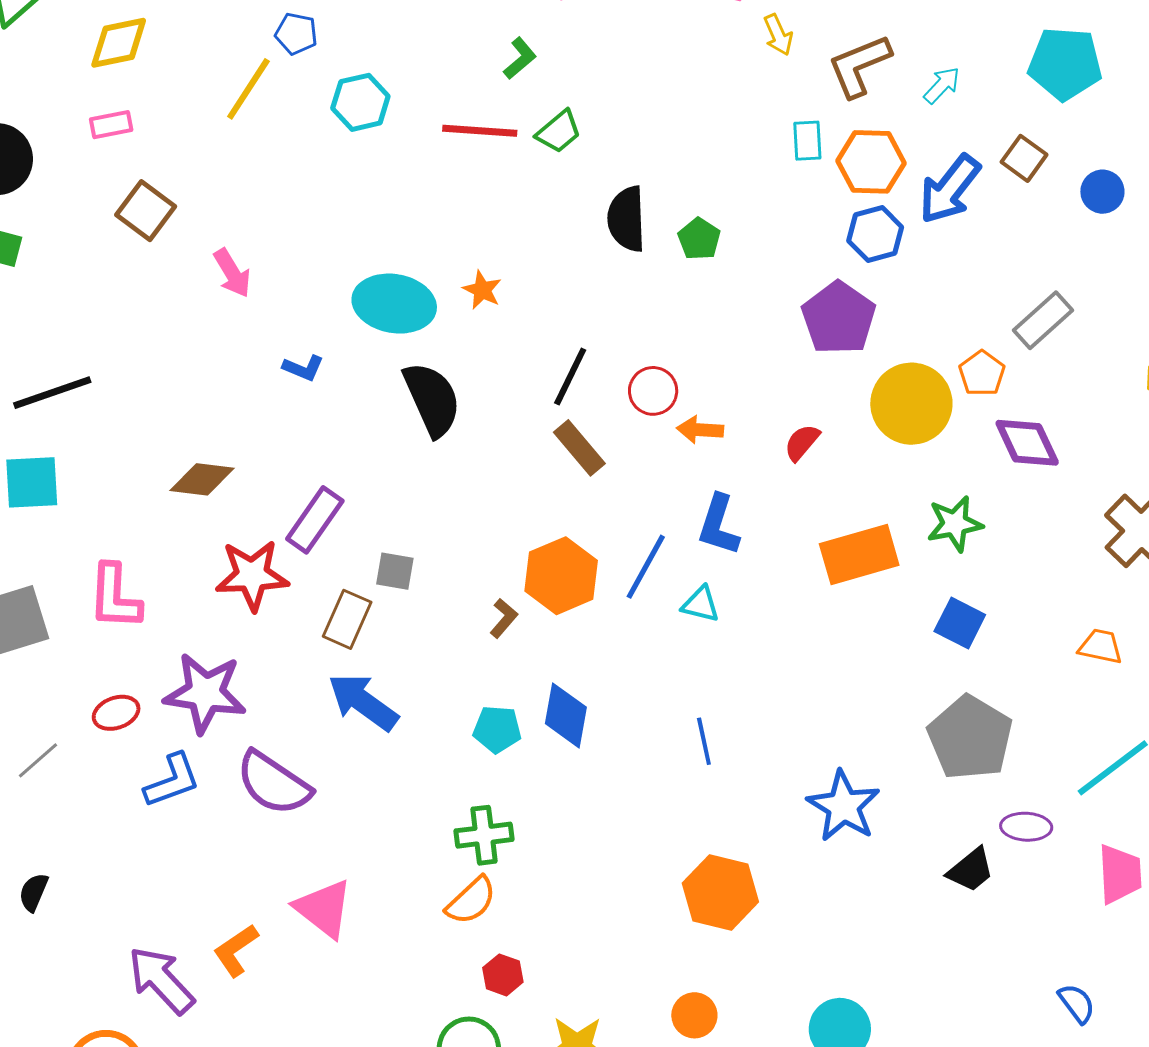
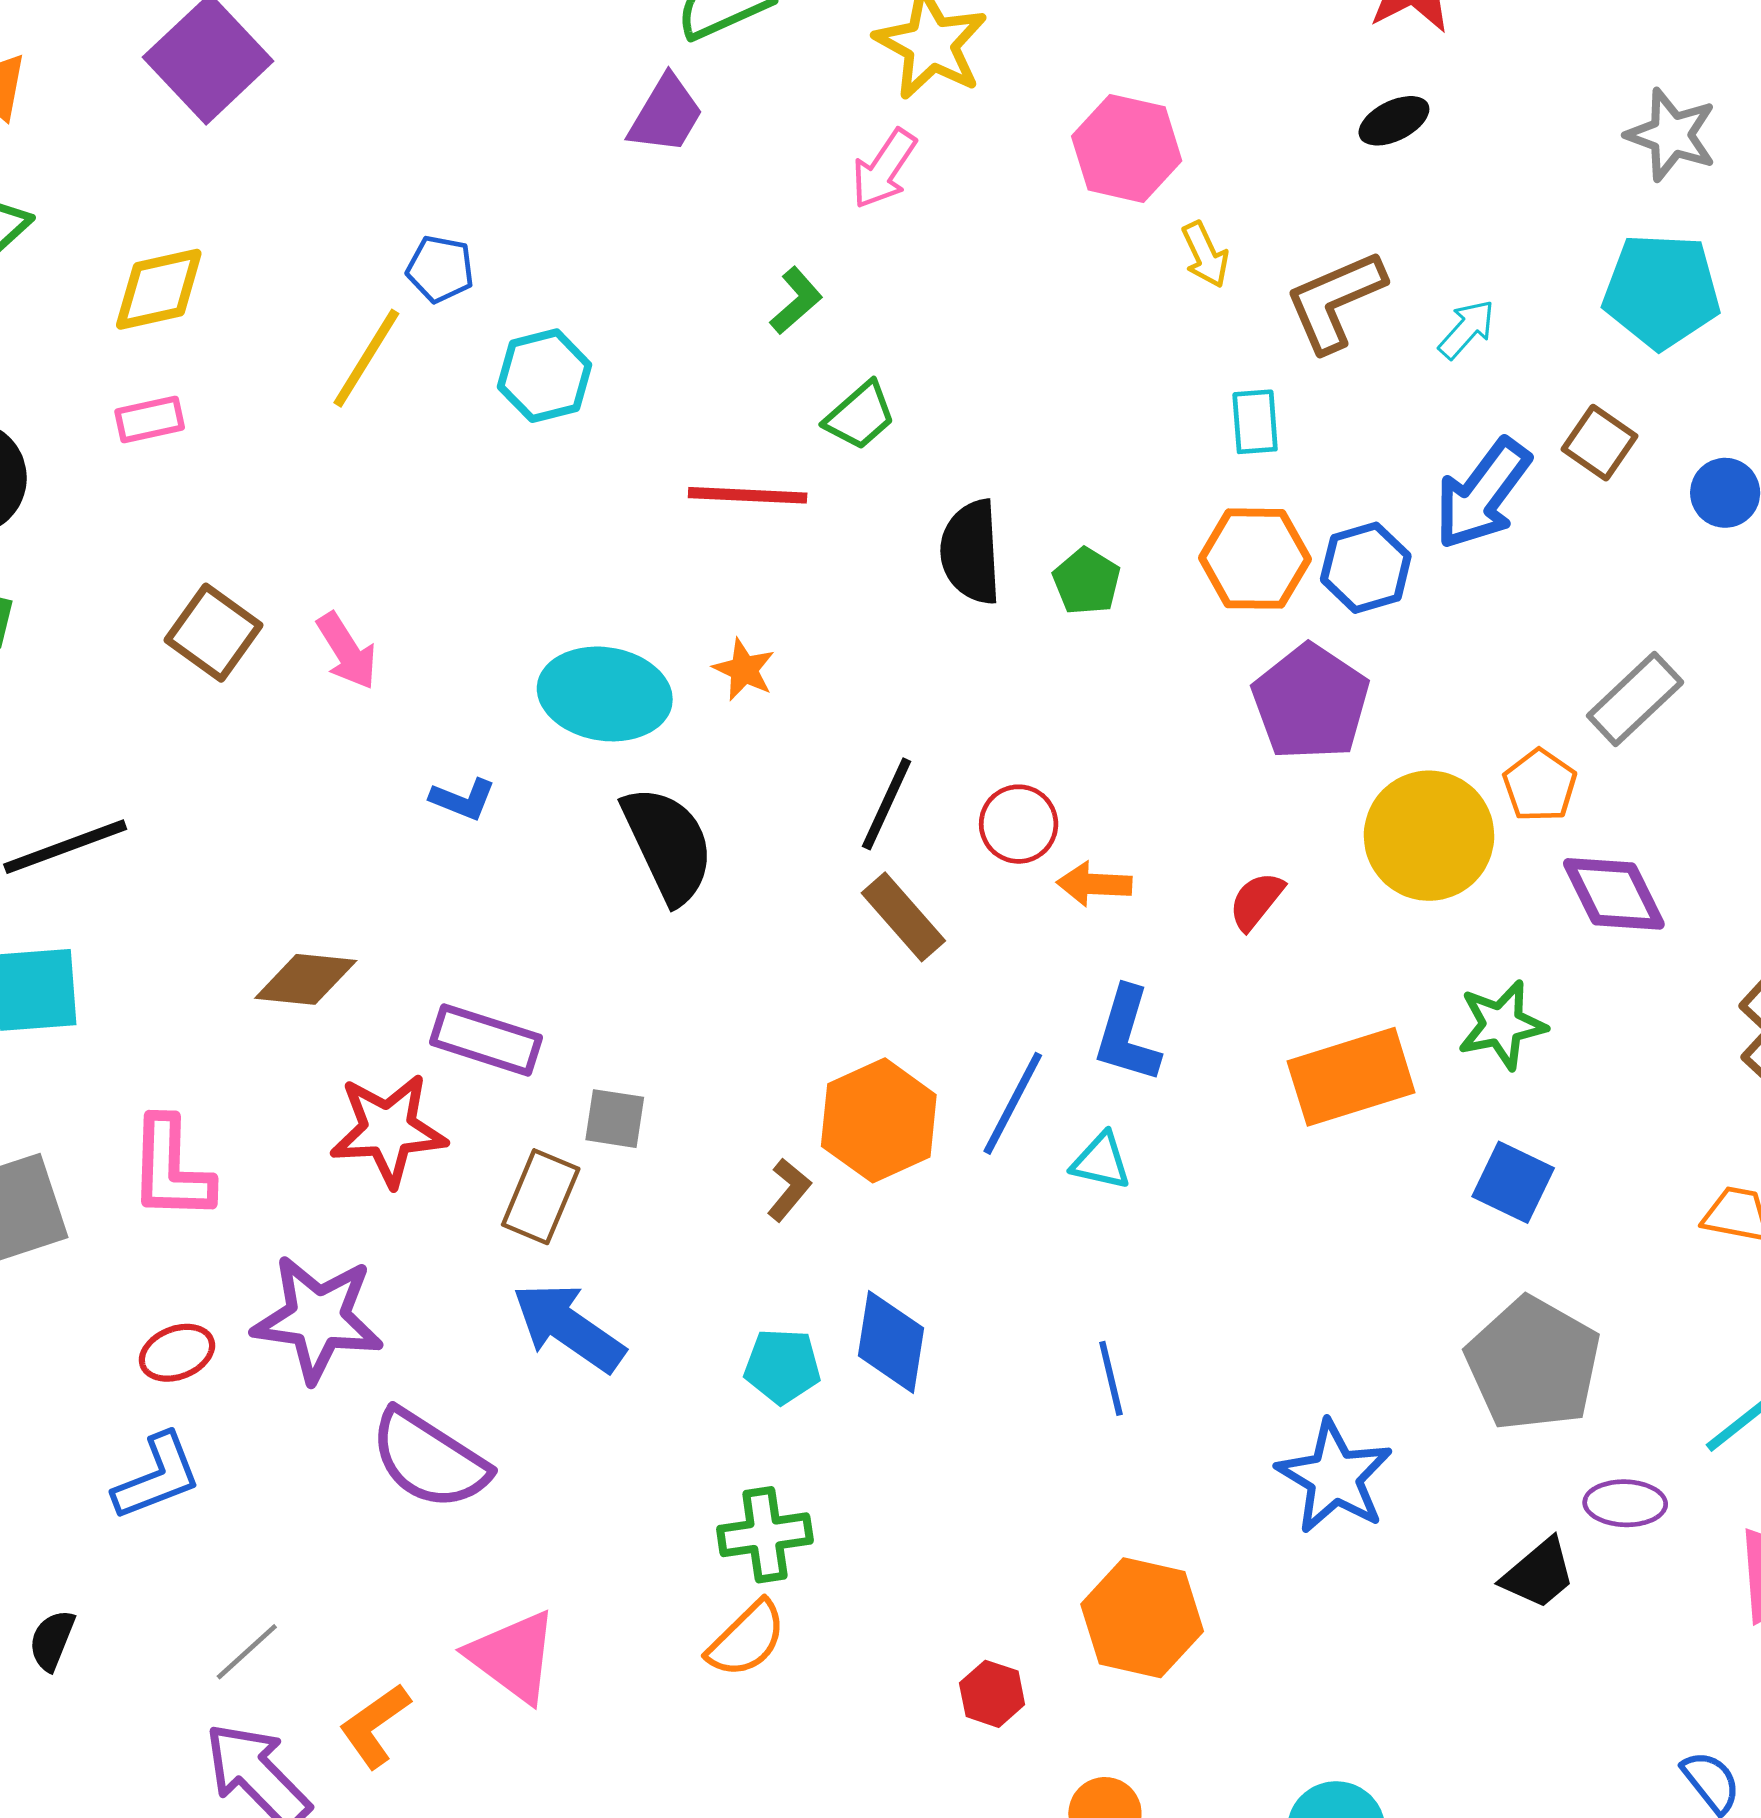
red line: (480, 131) -> (748, 495), moved
orange hexagon: (871, 162) -> (1255, 559), moved
brown square: (146, 211) -> (213, 633), moved
purple rectangle: (315, 520) -> (486, 1040), turned 74
gray line: (38, 760) -> (247, 1652), moved
blue L-shape: (172, 781) -> (157, 1477), moved
red hexagon: (503, 975) -> (992, 1694), moved

